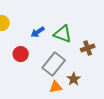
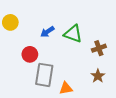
gray rectangle: (54, 64) -> (44, 75), moved, turned -30
brown star: (74, 79) -> (98, 76), moved

